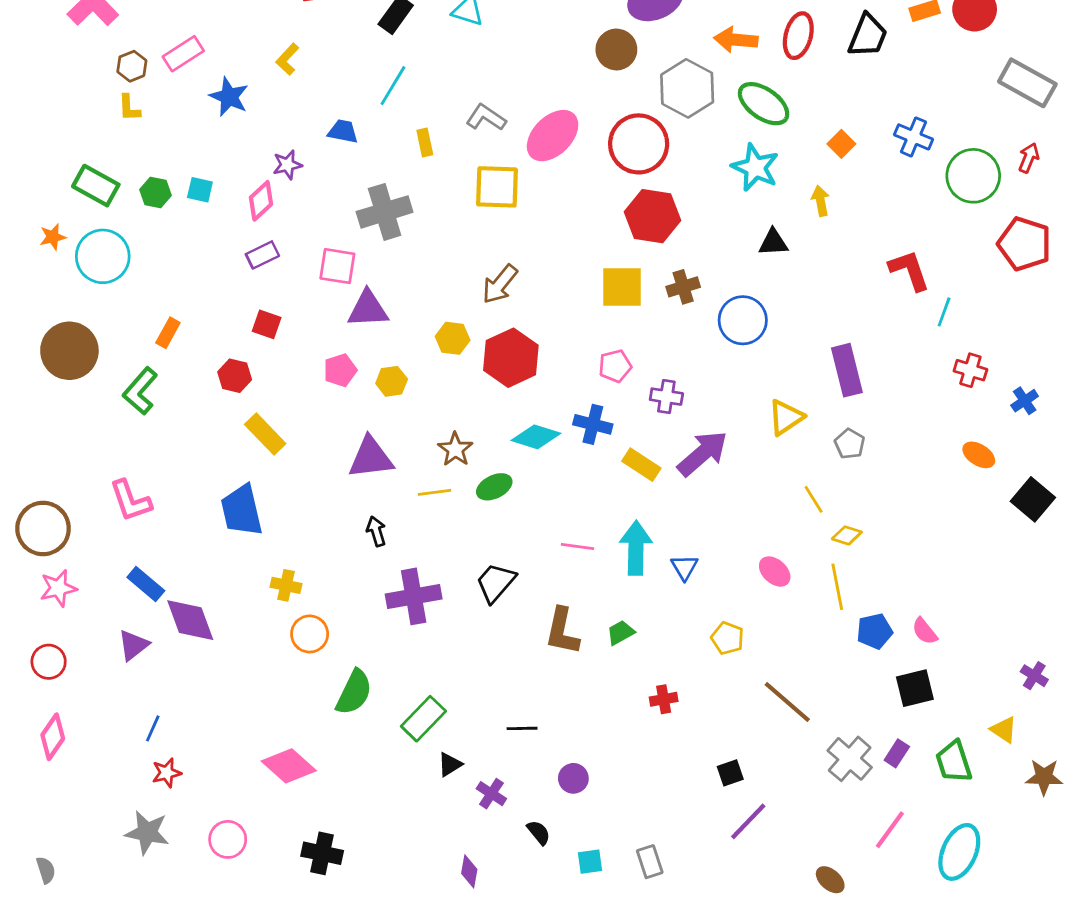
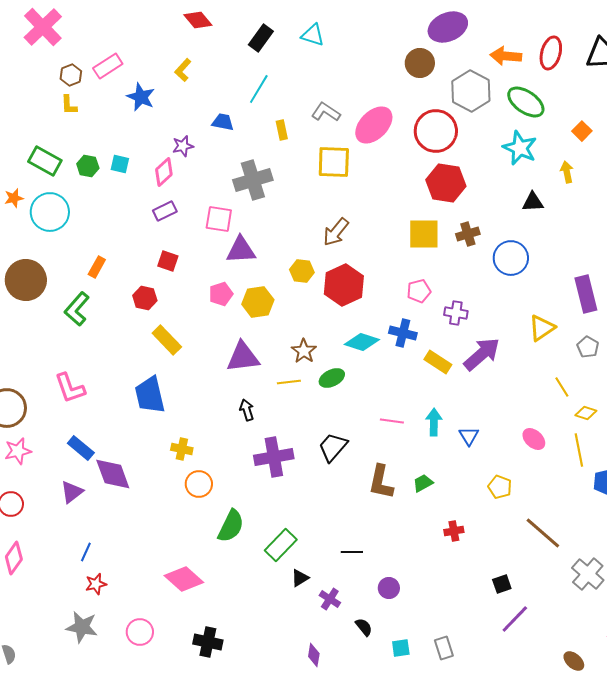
yellow hexagon: (392, 381) -> (258, 302), size x1.4
cyan arrow: (636, 548) -> (434, 422), size x0.7

